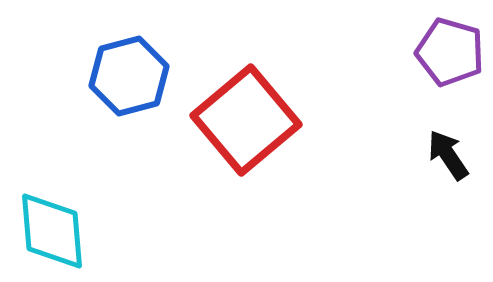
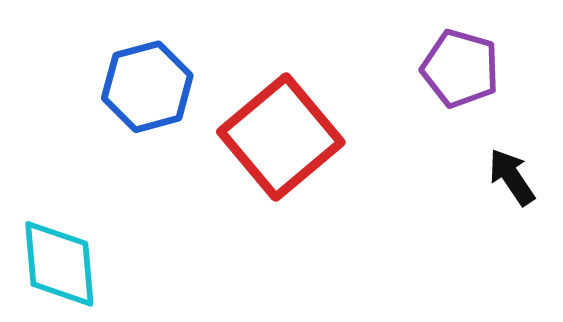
purple pentagon: (450, 52) -> (460, 68), moved

